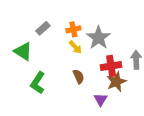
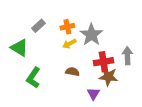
yellow arrow: (75, 47) -> (69, 44), turned 104
brown semicircle: (79, 76) -> (72, 72), turned -56
brown star: (116, 82) -> (108, 77), turned 30

